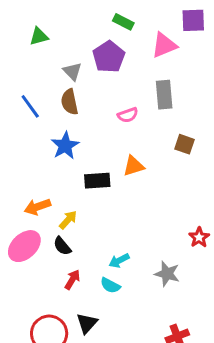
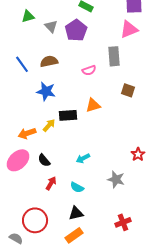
pink triangle: (164, 45) -> (129, 29), moved
gray triangle: (72, 71) -> (51, 26), moved
brown semicircle: (69, 102) -> (49, 61), turned 90
blue star: (65, 146) -> (46, 91), turned -30
yellow arrow: (68, 220) -> (49, 125), moved
cyan arrow: (119, 261) -> (83, 158), moved
black triangle: (87, 323) -> (76, 213), moved, turned 35

